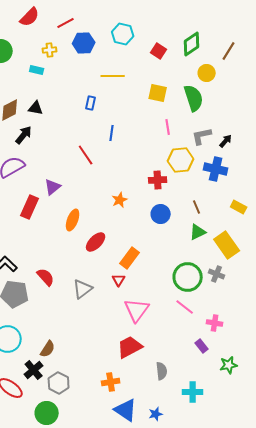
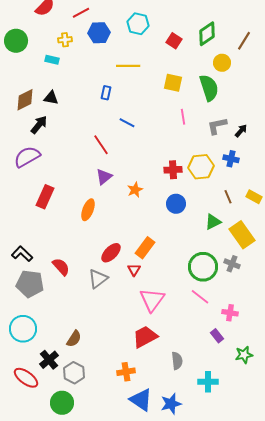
blue line: (112, 133) -> (127, 123), turned -70
yellow hexagon: (181, 160) -> (201, 167), moved
blue cross: (216, 169) -> (231, 159), size x0.7
purple triangle: (53, 187) -> (104, 177), moved
brown line: (197, 207) -> (228, 197), moved
red ellipse: (96, 242) -> (111, 253), moved
brown semicircle: (48, 349) -> (74, 339), moved
blue star: (156, 414) -> (171, 404), size x1.5

